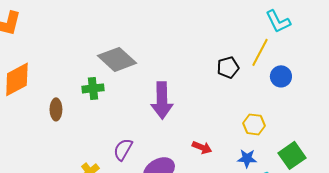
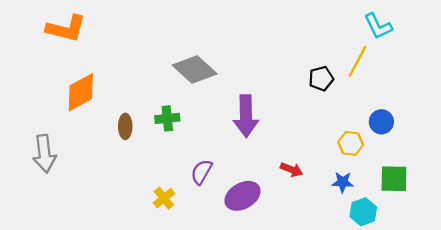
blue circle: (281, 76) -> (381, 122), moved
green cross: (93, 88) -> (167, 118), moved
green square: (292, 155) -> (394, 179), turned 36

